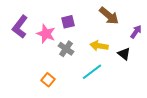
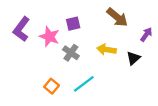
black triangle: (124, 54) -> (133, 58), turned 40
cyan line: (92, 72) -> (84, 84), moved

